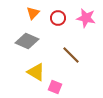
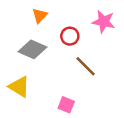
red circle: (58, 18) -> (70, 36), moved
yellow triangle: (36, 72) -> (19, 87), moved

